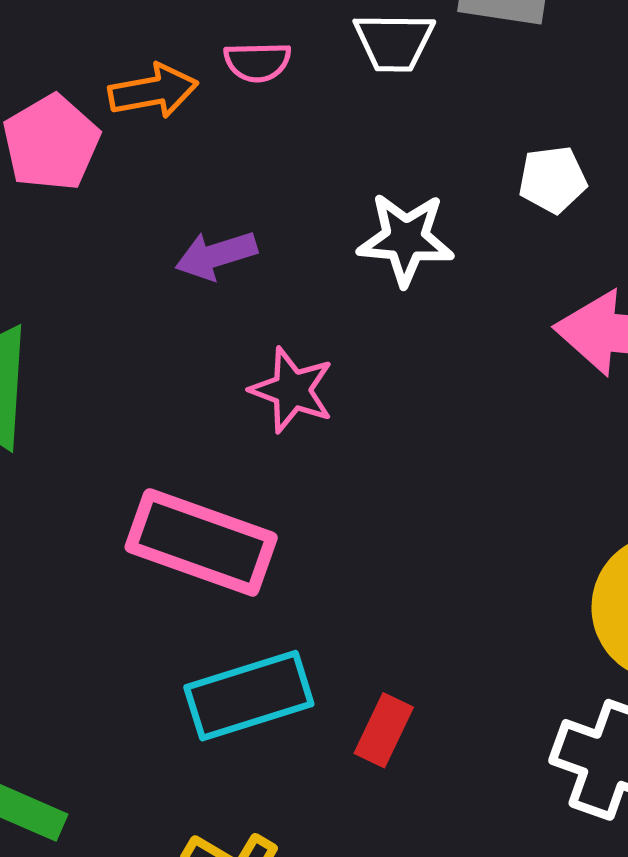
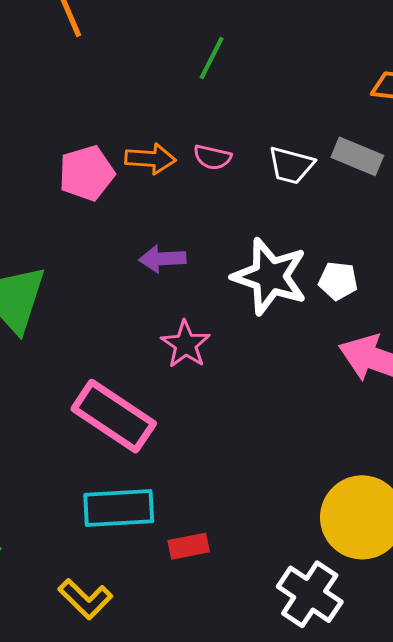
white pentagon: (553, 180) -> (338, 281), moved
white star: (406, 239) -> (270, 276), size x1.4
red rectangle: (384, 730) -> (189, 546), turned 39

